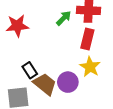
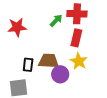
black rectangle: (30, 70) -> (28, 65), turned 40
brown trapezoid: (45, 84) -> (49, 61), moved, turned -35

